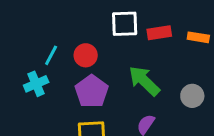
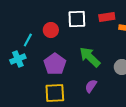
red rectangle: (159, 33) -> (107, 17), moved
red circle: (86, 55) -> (51, 30), moved

